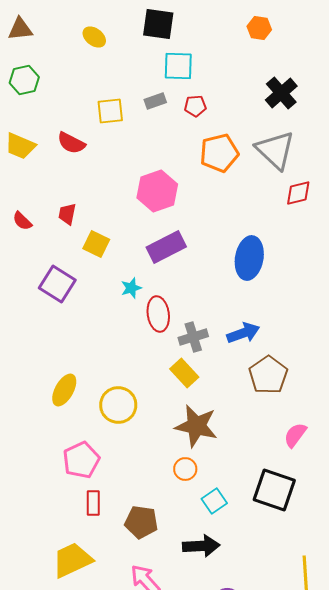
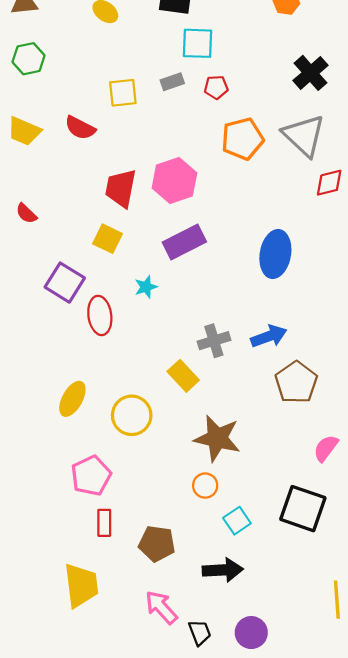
red trapezoid: (67, 214) -> (121, 188), moved, size x1.6
red ellipse: (158, 314) -> (100, 315), moved
yellow rectangle: (184, 373) -> (183, 376), moved
yellow trapezoid: (72, 560) -> (81, 585), turned 108

